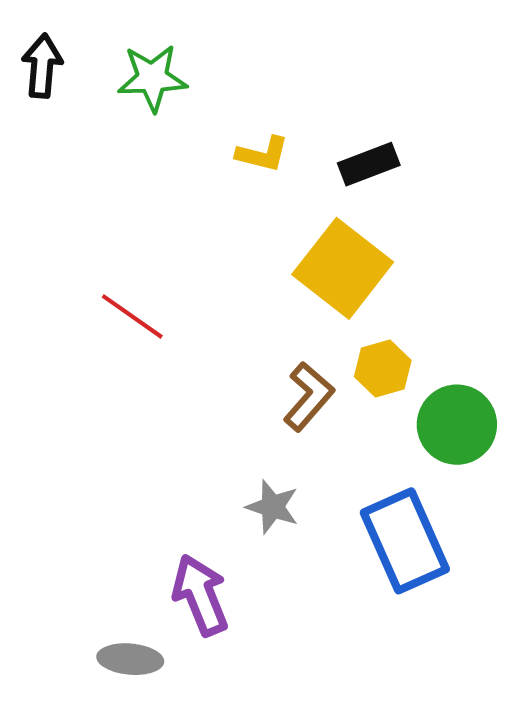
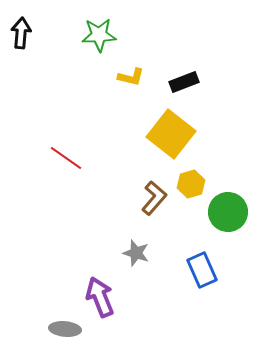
green star: (152, 78) -> (99, 35), moved
blue rectangle: (405, 541) -> (202, 270), size x0.7

